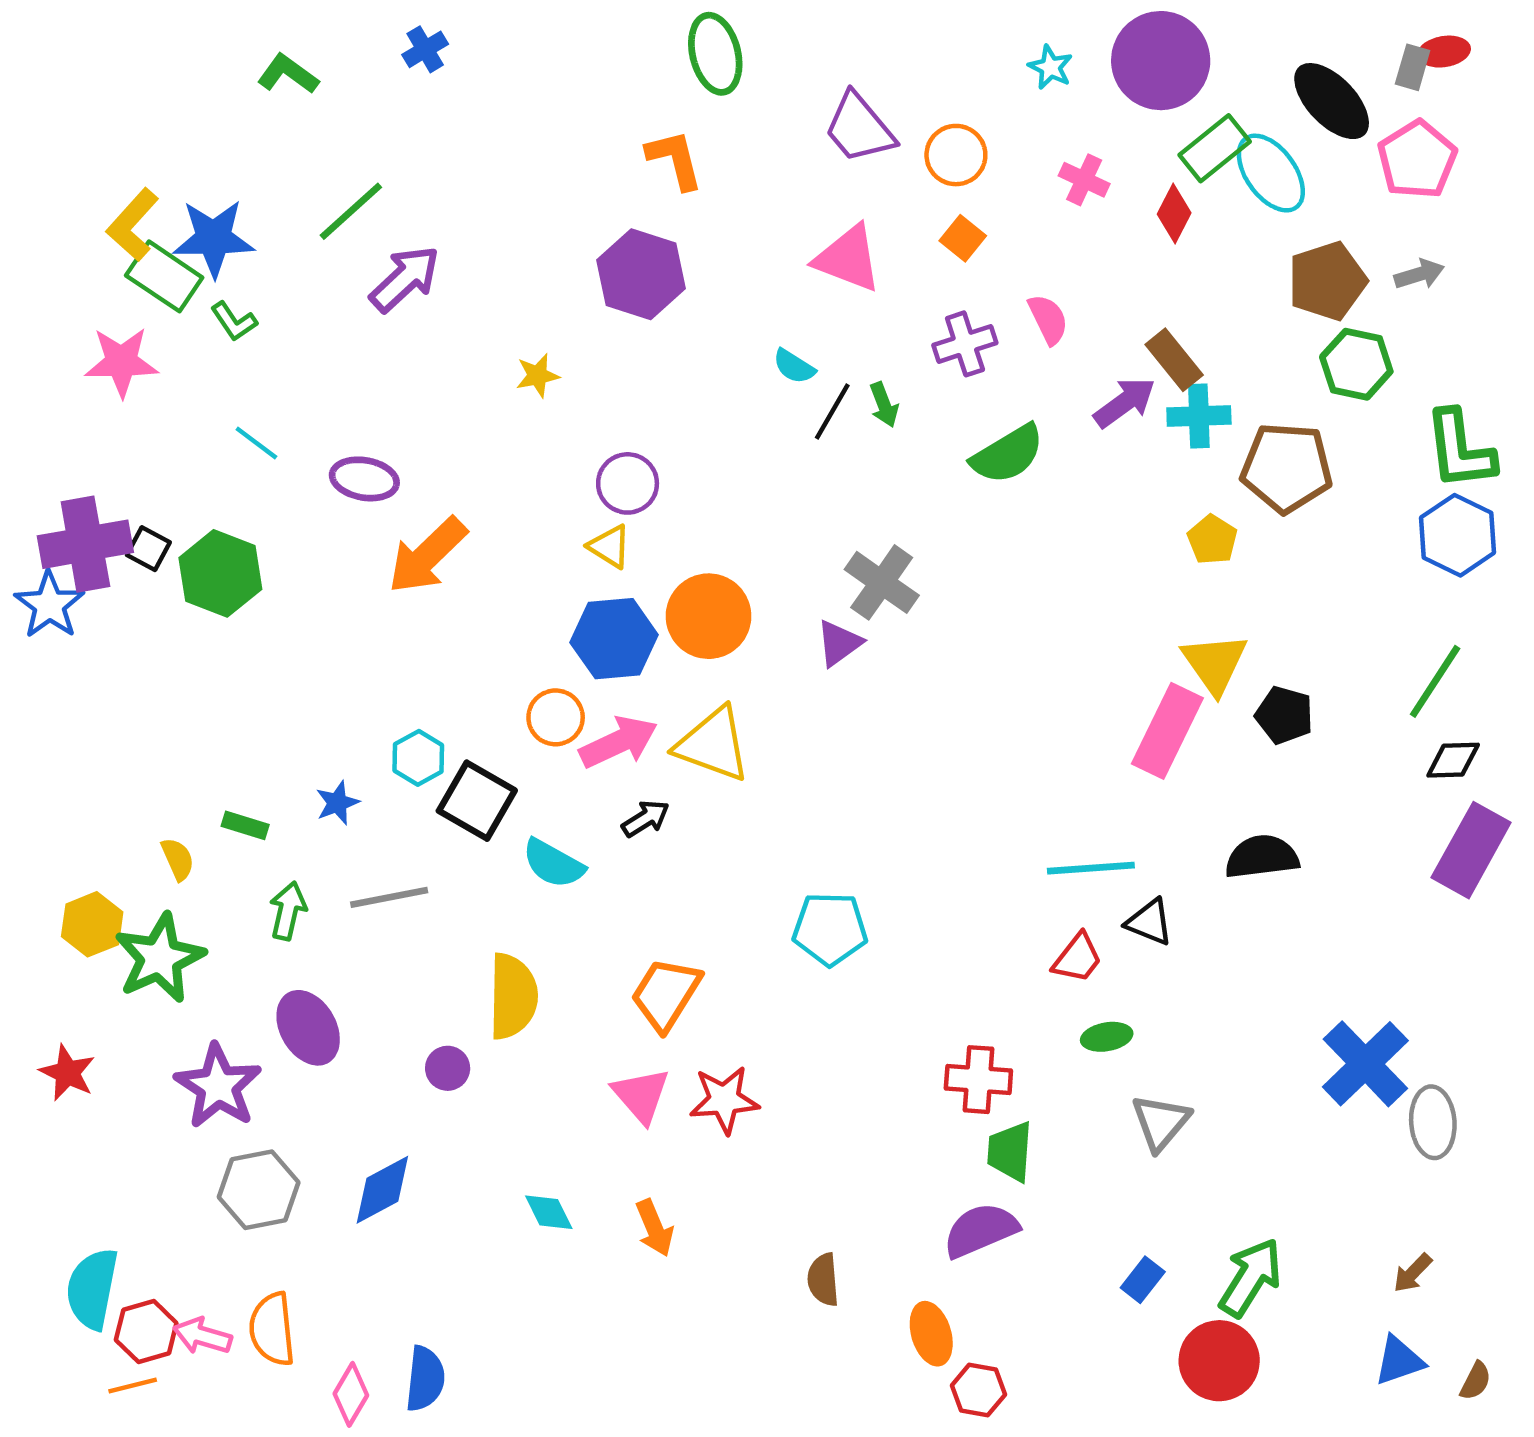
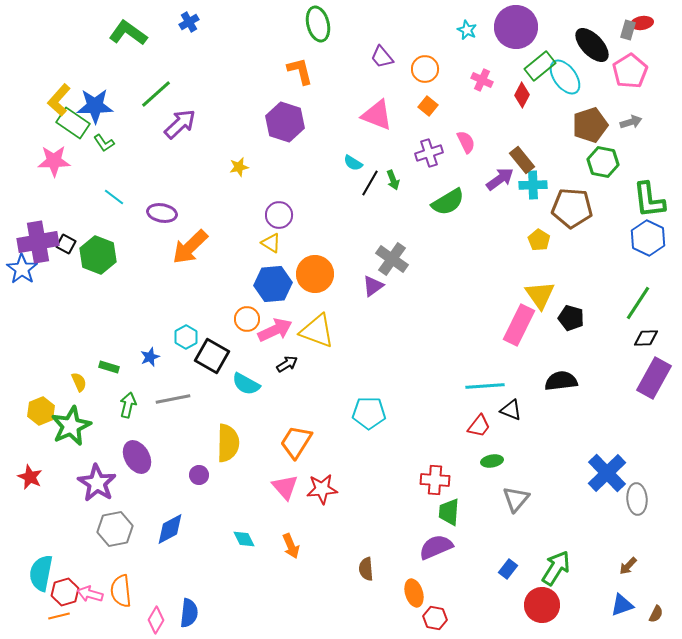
green L-shape: (288, 74) -> (128, 33), size x1.4
purple trapezoid: (859, 128) -> (382, 57), size x0.7

